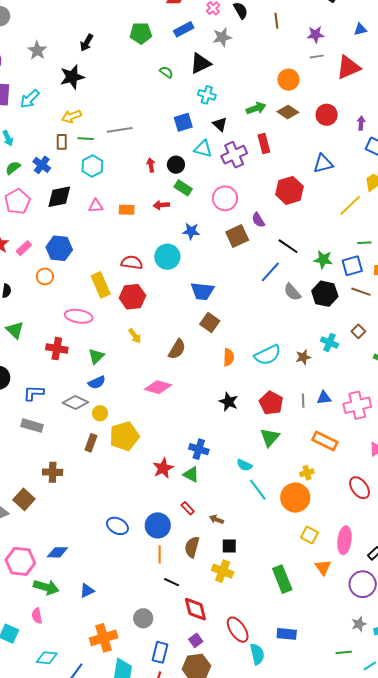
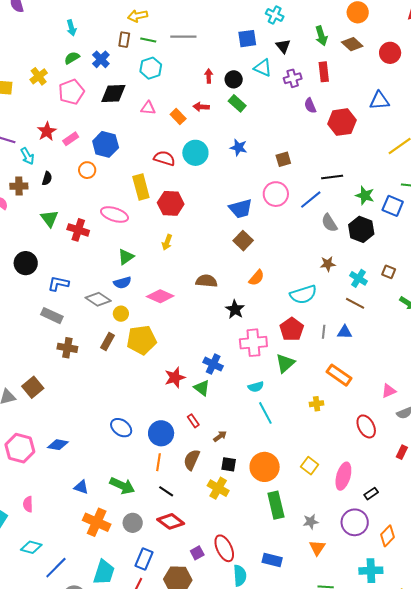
green arrow: (256, 108) -> (321, 36), turned 84
purple cross: (234, 155) -> (293, 78), size x0.7
pink circle: (225, 198) -> (276, 194), moved
red arrow: (161, 205) -> (201, 107), moved
orange rectangle: (127, 210) -> (178, 116), turned 35
purple semicircle: (258, 220) -> (310, 106), moved
brown square: (237, 236) -> (283, 159), size x0.7
black line: (288, 246) -> (332, 177), turned -50
cyan circle: (167, 257) -> (195, 153), moved
red semicircle: (132, 263) -> (164, 158), moved
blue square: (352, 266) -> (393, 206), turned 30
blue trapezoid: (202, 291) -> (241, 208), turned -30
brown line: (361, 292) -> (355, 303), moved
brown square: (358, 331) -> (389, 272), turned -32
yellow arrow: (135, 336) -> (167, 242), turned 49
red cross: (57, 349) -> (78, 230), moved
brown semicircle: (177, 349) -> (206, 281), moved, turned -125
cyan semicircle: (268, 355) -> (303, 294), moved
orange semicircle: (229, 357) -> (256, 278), turned 30
brown star: (303, 357) -> (328, 264), moved
pink diamond: (158, 387) -> (160, 296), moved
black star: (229, 402) -> (235, 309), moved
pink cross: (357, 405) -> (253, 343), moved
cyan semicircle: (244, 465) -> (256, 387), turned -49
brown cross: (53, 472) -> (67, 348), moved
orange circle: (295, 498) -> (265, 467), moved
brown arrow: (216, 519) -> (220, 436), turned 112
orange triangle: (323, 567) -> (317, 548), moved
green arrow: (46, 587) -> (122, 486), moved
blue triangle: (87, 591) -> (81, 487), turned 35
red diamond: (195, 609) -> (171, 521), moved, turned -48
gray star: (359, 624) -> (311, 522), moved
orange cross: (104, 638) -> (97, 522), moved, turned 32
purple square: (196, 640) -> (197, 553), moved

